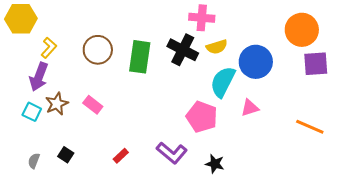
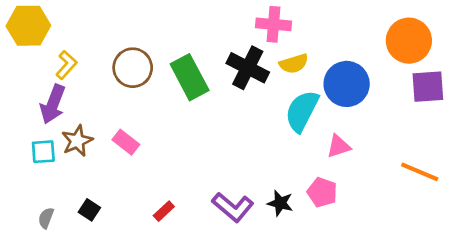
green rectangle: (140, 57) -> (190, 77), turned -36
cyan square: (32, 112) -> (43, 152), turned -30
pink pentagon: (202, 117) -> (322, 192), moved, size x0.7
black star: (215, 164) -> (280, 203), moved

